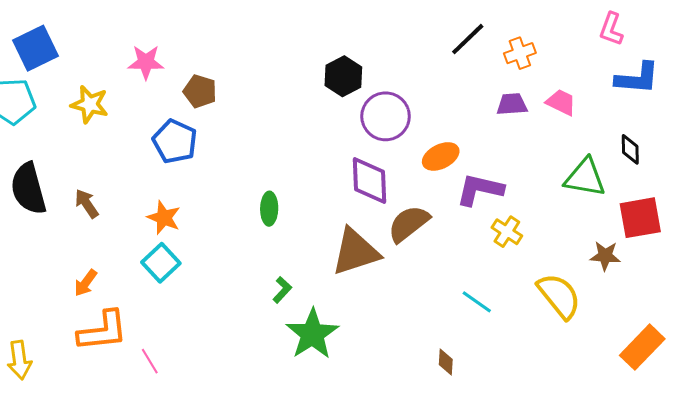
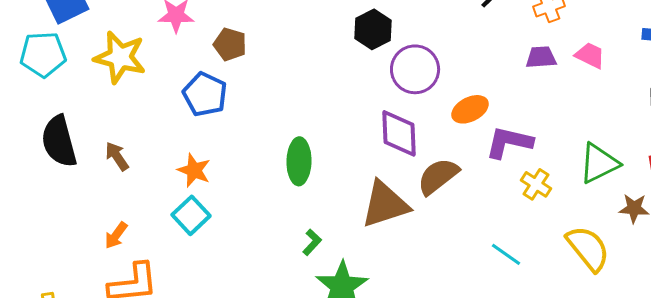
yellow star: (90, 104) -> (120, 57), size x1.4
green triangle: (585, 178) -> (599, 163), moved, turned -36
green ellipse: (269, 209) -> (299, 161), size x1.4

